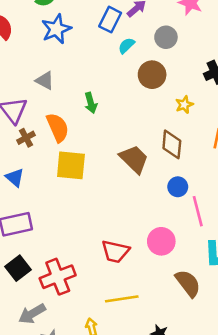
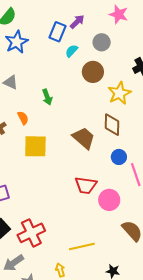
yellow star: (184, 105) -> (119, 93), size x1.6
orange semicircle: (58, 128) -> (23, 118), size x0.6
red trapezoid: (115, 251) -> (86, 185), moved

